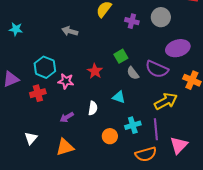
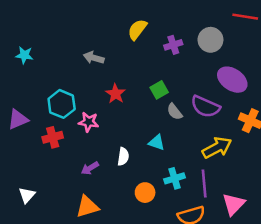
purple cross: (132, 21) -> (173, 45), turned -32
purple ellipse: (178, 48) -> (232, 80), turned 50
red star: (95, 71) -> (116, 94), moved
white triangle: (31, 138) -> (27, 195), moved

